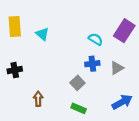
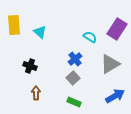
blue cross: (92, 64) -> (75, 59), moved, turned -32
gray triangle: (117, 68) -> (110, 64), size x1.5
black cross: (15, 70) -> (30, 66), moved, turned 32

